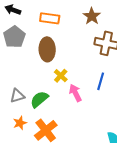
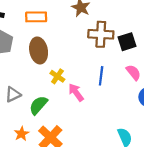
gray triangle: (17, 96) -> (13, 94), moved

